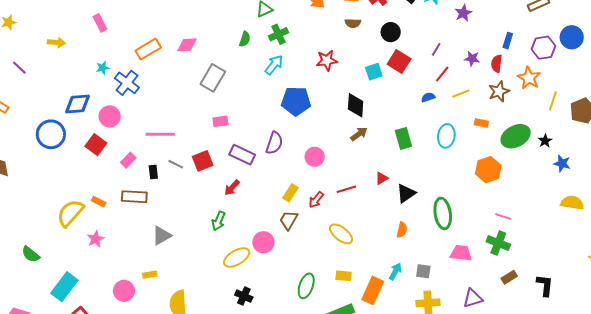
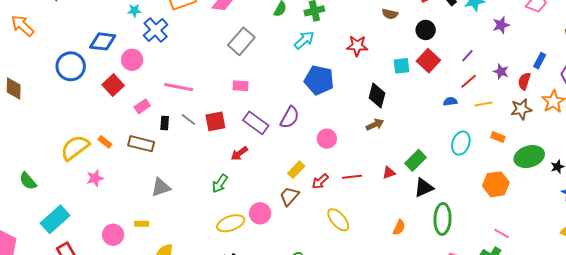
green rectangle: (403, 138) -> (416, 160), moved, turned 50
black triangle: (406, 193) -> (424, 188), moved

